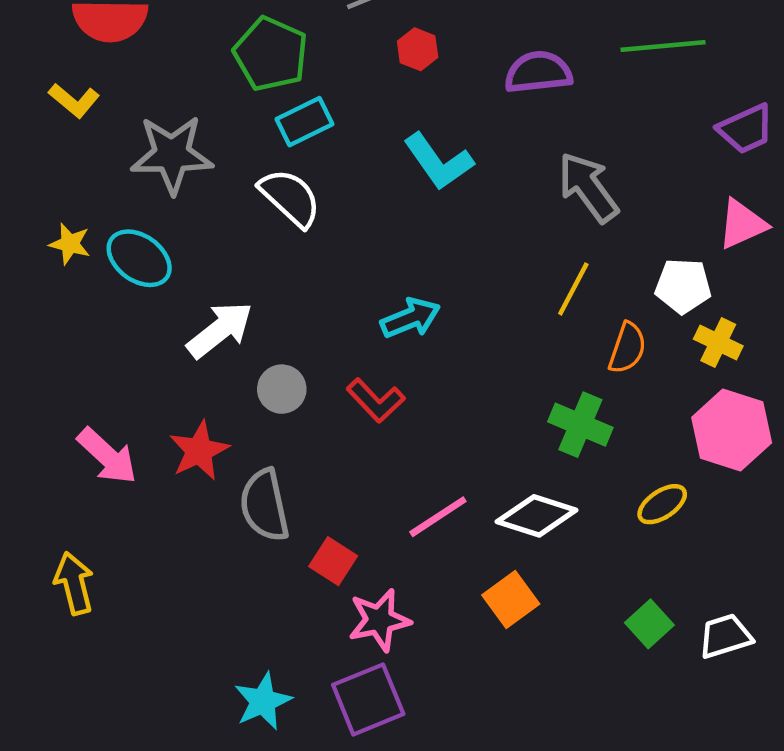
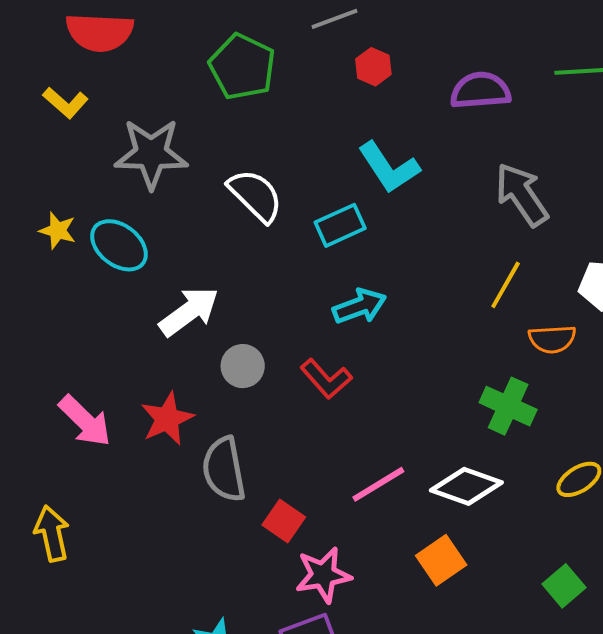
cyan rectangle: (305, 122) -> (340, 225), moved
orange semicircle: (627, 348) -> (552, 339), turned 66

